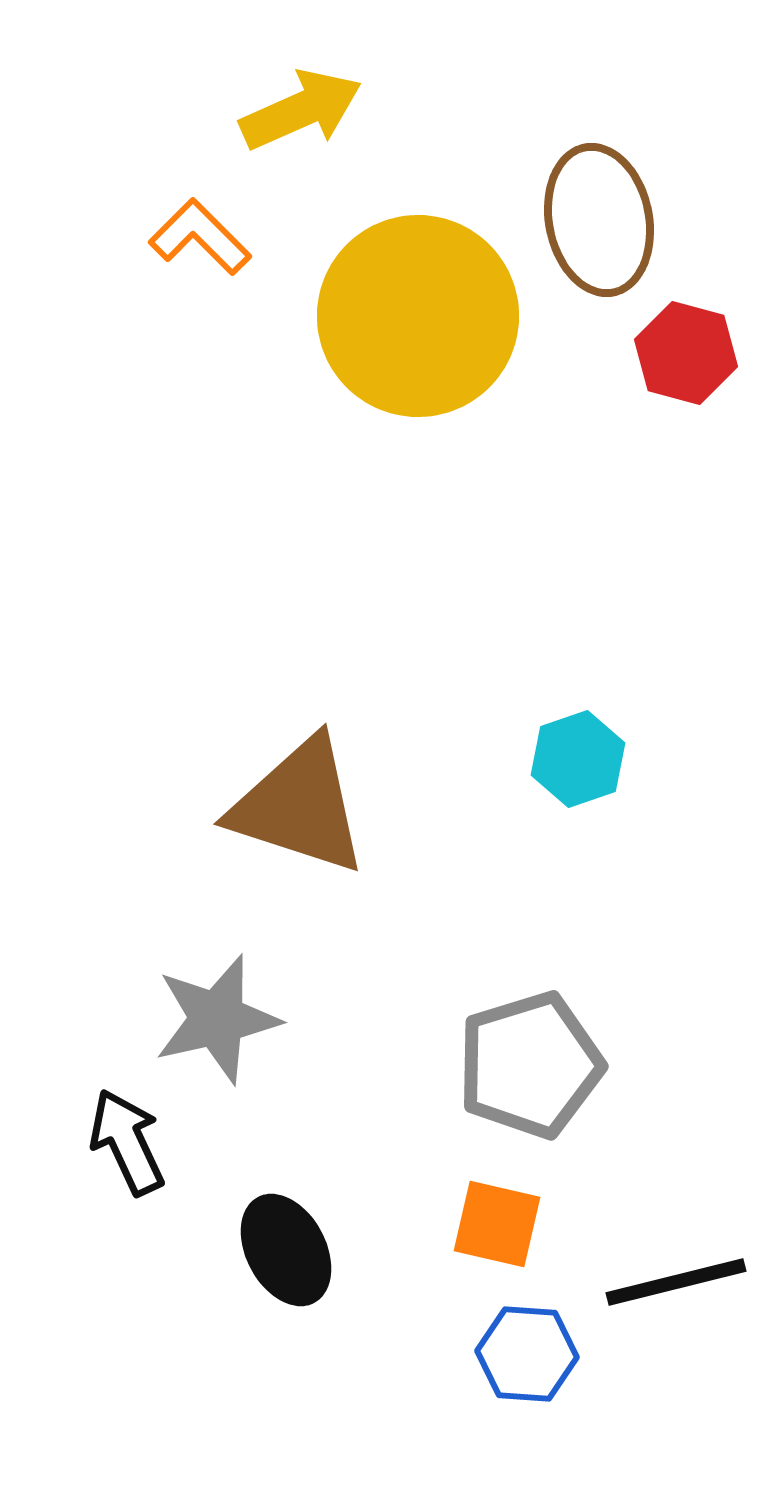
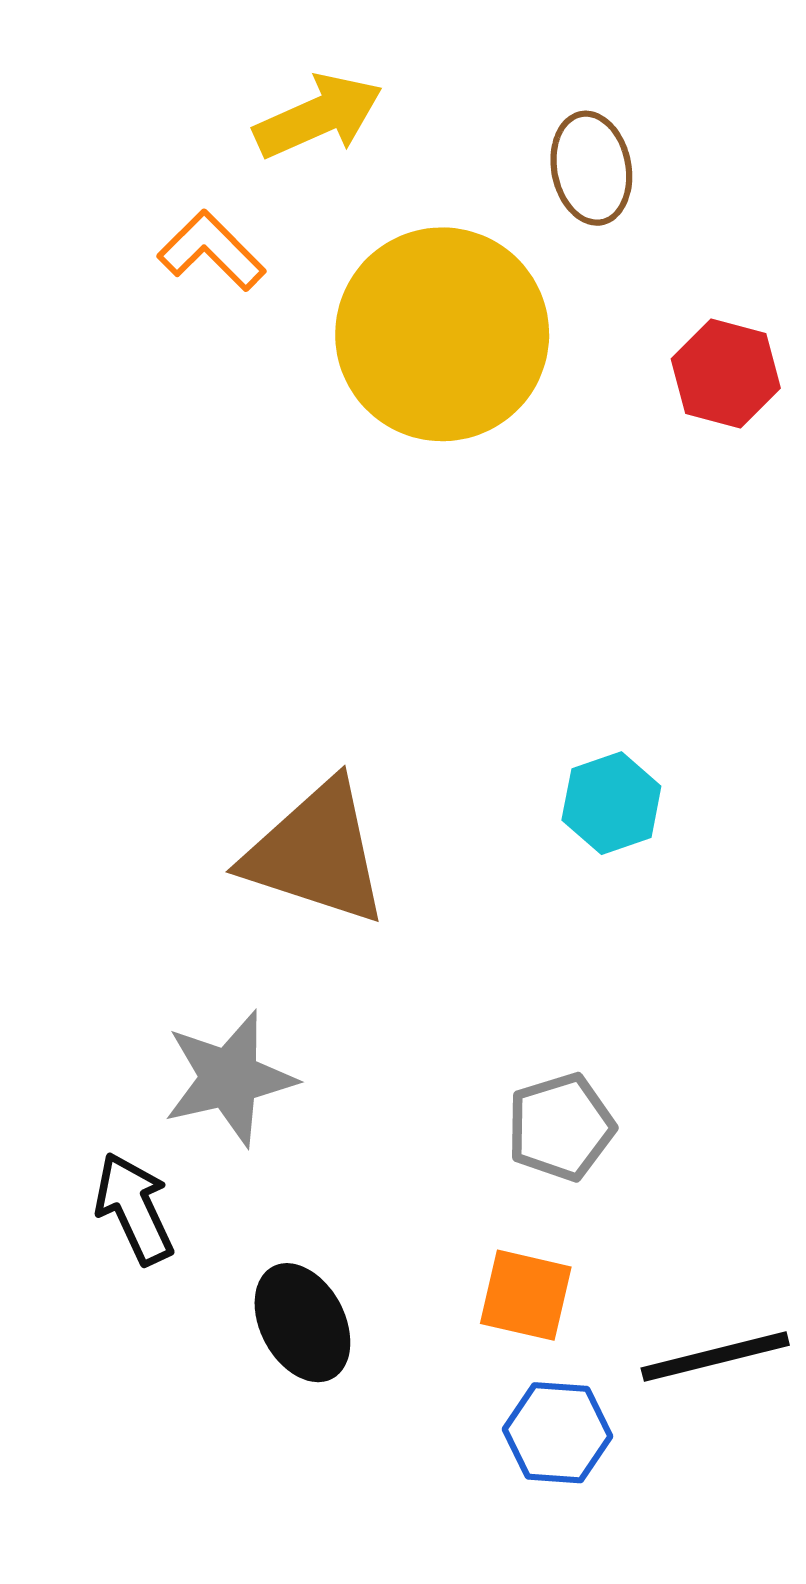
brown ellipse: (599, 220) -> (591, 168), moved, size x0.7
gray pentagon: (530, 1065) -> (561, 1127), size x0.7

